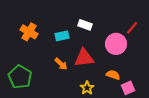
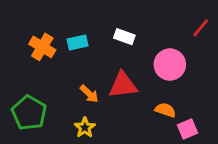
red line: (132, 28) -> (201, 28), moved
cyan rectangle: (62, 36) -> (77, 43), moved
yellow star: (87, 88) -> (85, 128), moved

